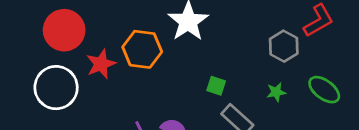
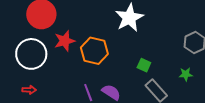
orange hexagon: (142, 49) -> (94, 51), moved

